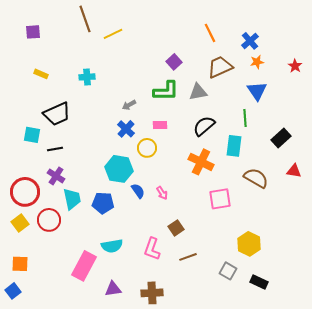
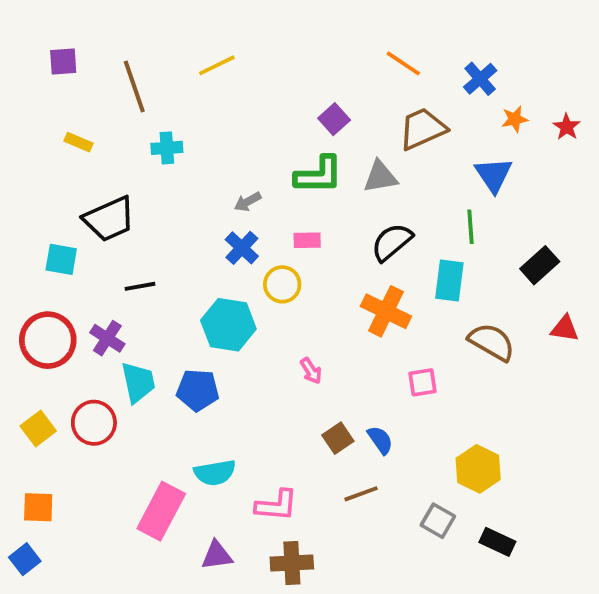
brown line: (85, 19) -> (134, 86), moved
orange line: (210, 33) -> (403, 63), turned -30
orange star: (257, 62) -> (515, 119), moved
black line: (55, 149) -> (140, 286), moved
blue semicircle: (138, 191) -> (380, 440), moved
red circle: (25, 192) -> (48, 340), moved
pink square: (220, 199) -> (422, 382), size x0.7
pink L-shape: (152, 249) -> (276, 505), moved, turned -105

